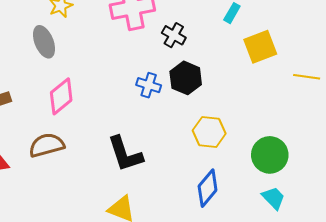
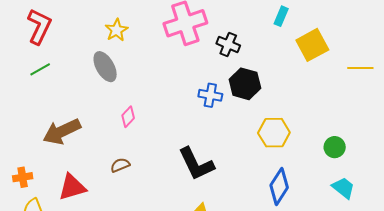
pink diamond: (61, 96) -> (128, 117), size x0.6
brown semicircle: (47, 145) -> (120, 165), size x0.6
green circle: (270, 155) -> (335, 147), size x0.6

